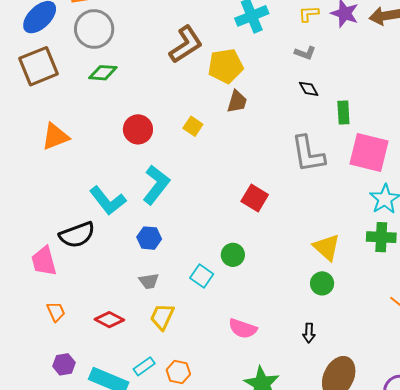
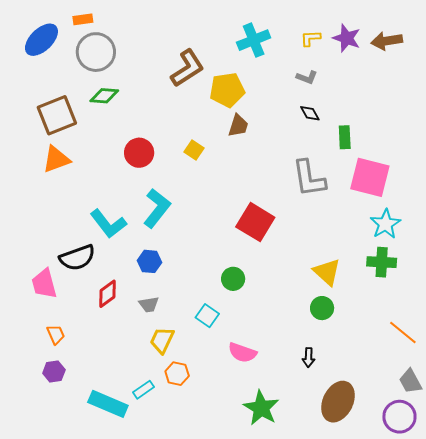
brown square: (38, 66) -> (57, 115), moved
red square: (255, 198) -> (255, 222), size x1.4
cyan square: (202, 276) -> (207, 316), moved
red diamond: (109, 320) -> (107, 294), moved, turned -64
purple hexagon: (64, 364) -> (54, 371), moved
orange hexagon: (178, 372) -> (177, 374), moved

